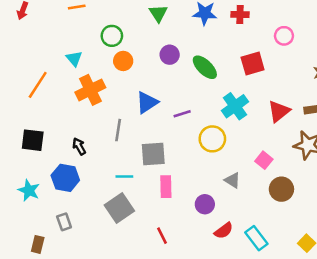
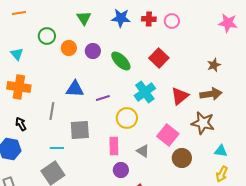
pink circle: (284, 36) -> (172, 21), moved
orange circle: (123, 61) -> (69, 48), moved
red square: (253, 63) -> (159, 58), turned -30
orange cross: (90, 90) -> (19, 87), moved, turned 35
blue triangle: (147, 102) -> (75, 89), turned 36
pink square: (264, 160) -> (168, 135), size x1.5
pink rectangle: (166, 187) -> (114, 146), moved

